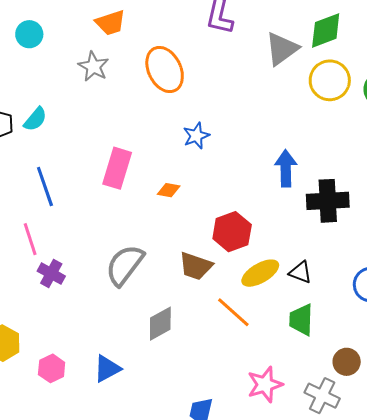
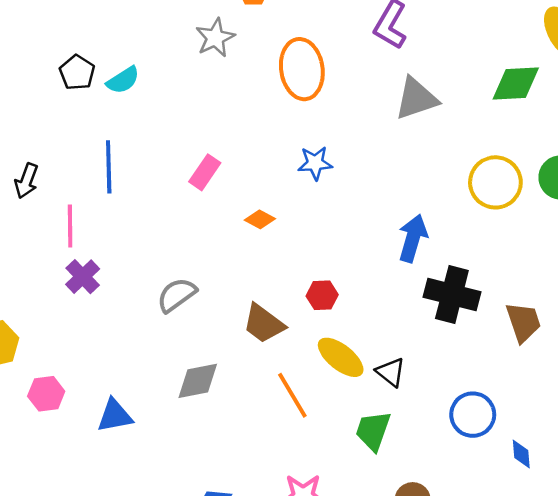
gray triangle: (282, 49) -> (416, 99), moved
yellow circle: (330, 80) -> (495, 182), moved
pink rectangle: (117, 168) -> (205, 172), size x0.7
red hexagon: (232, 232) -> (322, 295), size x0.6
gray semicircle: (125, 265) -> (177, 295), size x0.7
yellow ellipse: (260, 273) -> (341, 357), turned 51

